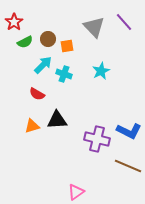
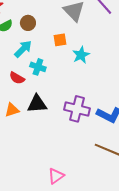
orange square: (67, 46) -> (60, 40), moved
cyan cross: (64, 74) -> (38, 67), moved
purple cross: (97, 139) -> (77, 109), moved

